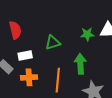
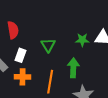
green triangle: (53, 43) -> (48, 45), turned -49
white rectangle: (25, 55) -> (20, 55), turned -64

